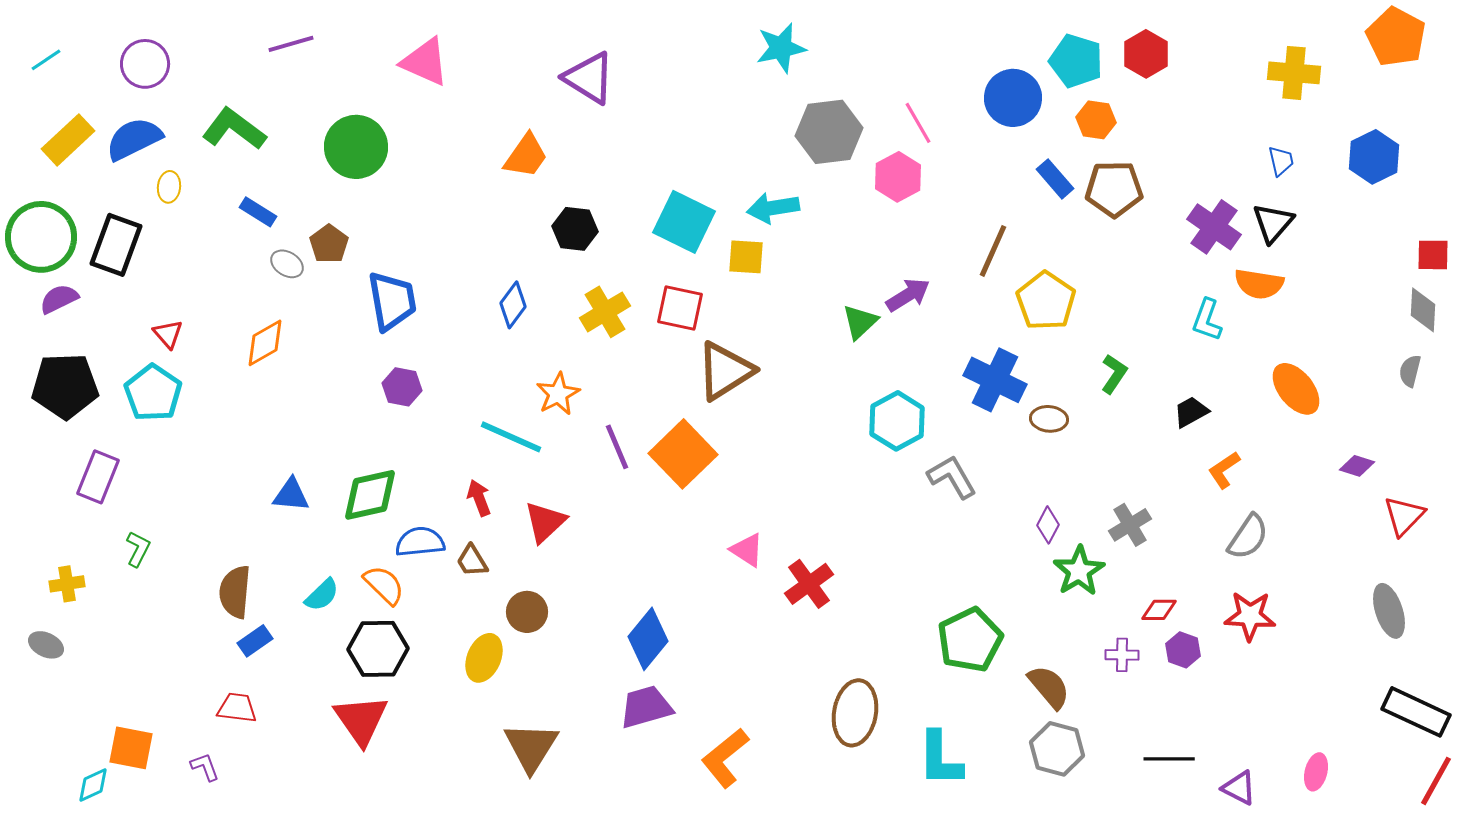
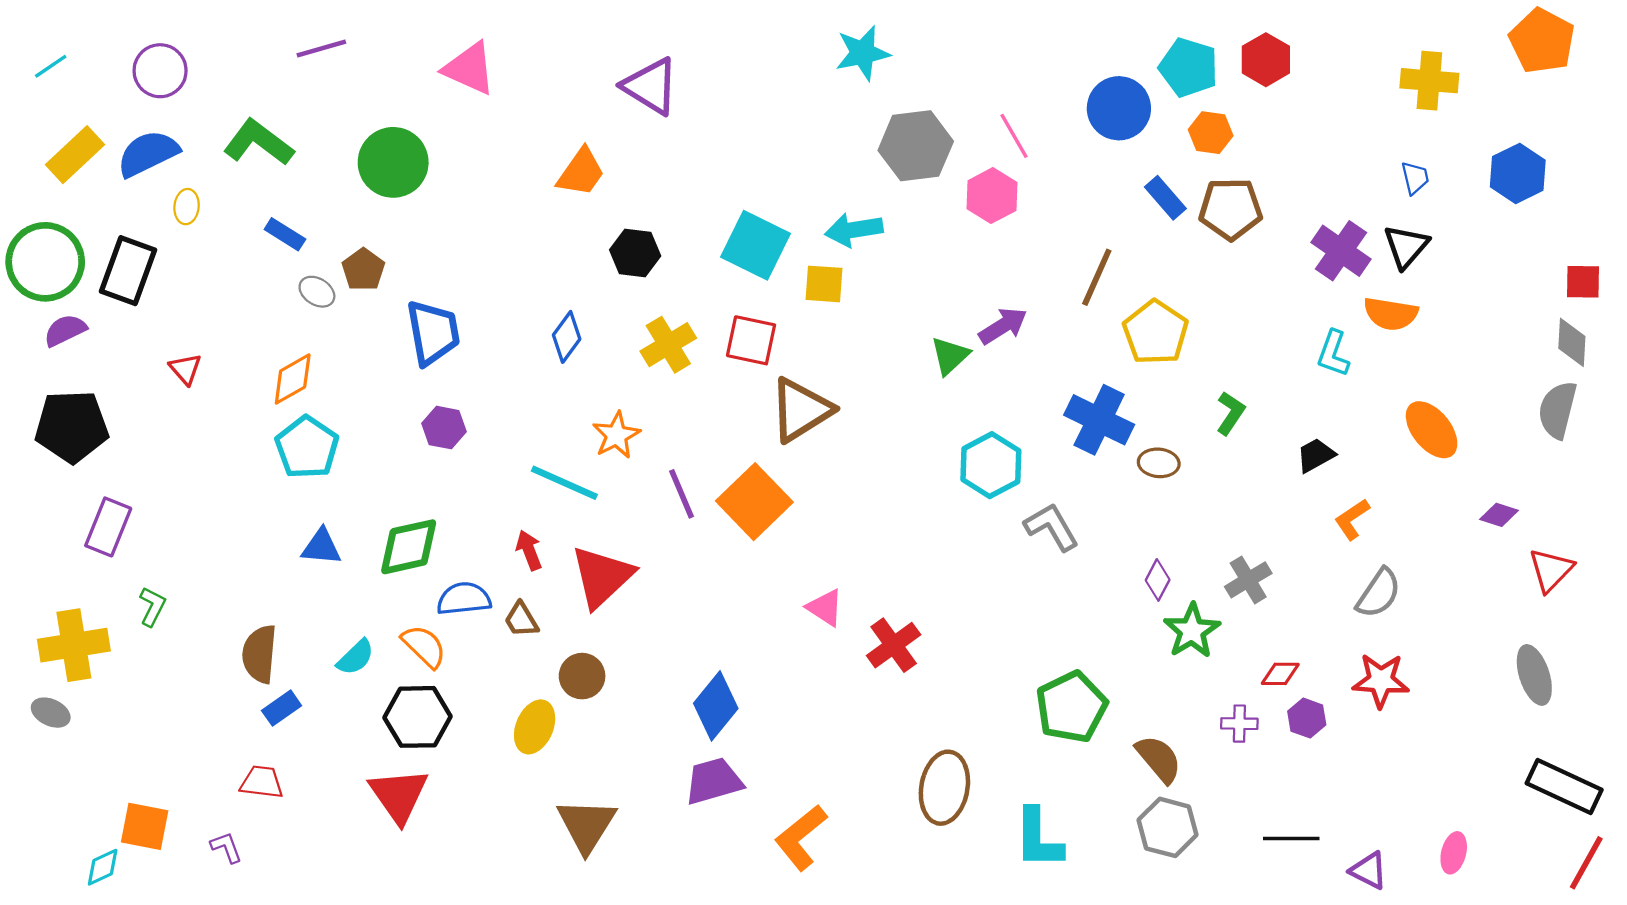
gray semicircle: (1410, 371) -> (1558, 410), size x1.6
cyan pentagon: (153, 393) -> (307, 447), moved
red triangle: (545, 522) -> (602, 577), size x1.4
yellow cross: (67, 584) -> (74, 645), size x1.8

